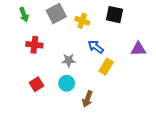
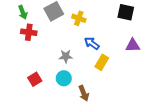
black square: (114, 15) -> (126, 12), moved
red cross: (34, 45) -> (29, 32), moved
brown arrow: (87, 99) -> (84, 93), turned -42

